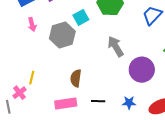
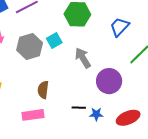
cyan square: (81, 17) -> (54, 40), moved
black line: (98, 101) -> (79, 108), moved

